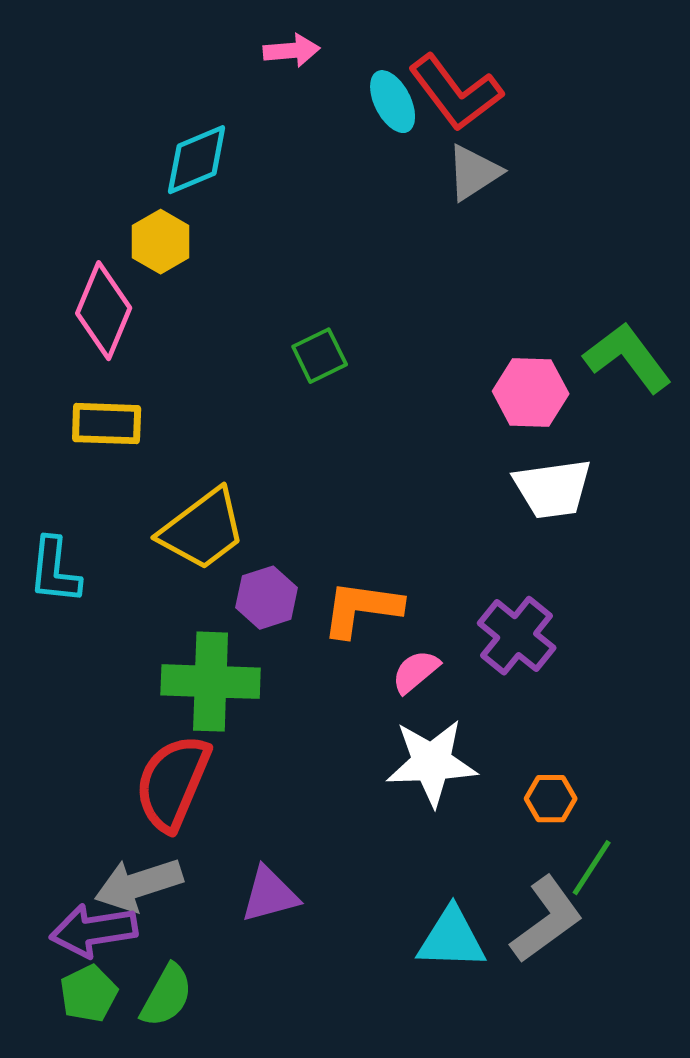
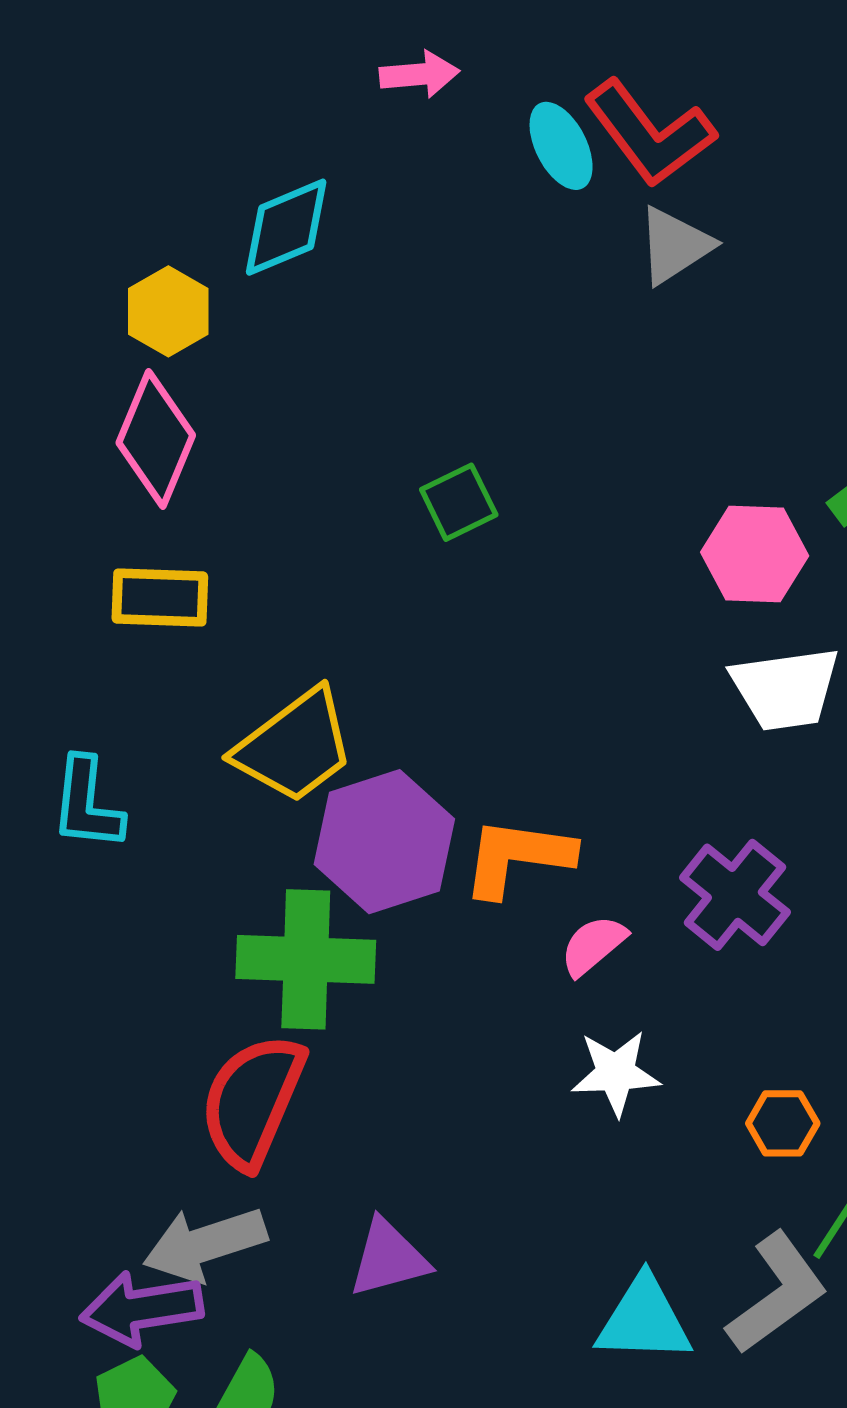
yellow hexagon: (161, 242) -> (168, 311), moved
purple hexagon: (267, 598) -> (384, 842), size x1.6
white star: (432, 763) -> (616, 1073), size x0.7

